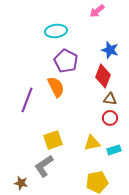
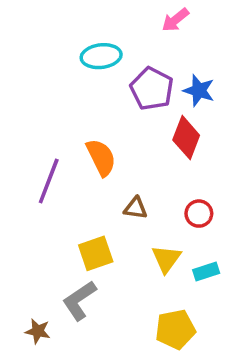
purple pentagon: (66, 61) -> (152, 89), moved
brown triangle: (110, 99) -> (136, 208), moved
yellow triangle: (92, 143) -> (166, 259), turned -42

